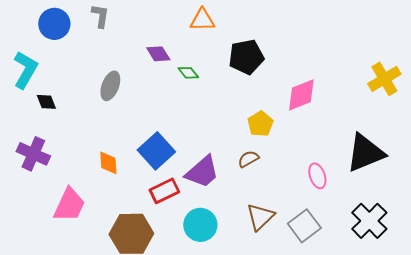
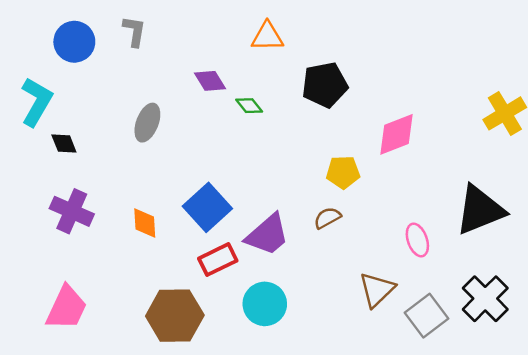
yellow pentagon: (260, 124) -> (343, 172), turned 30
purple cross: (33, 154) -> (72, 211), moved
pink trapezoid: (69, 205) -> (67, 308), moved
brown triangle: (260, 217) -> (377, 290), moved
gray square: (304, 226) -> (427, 316), moved

